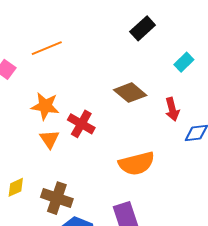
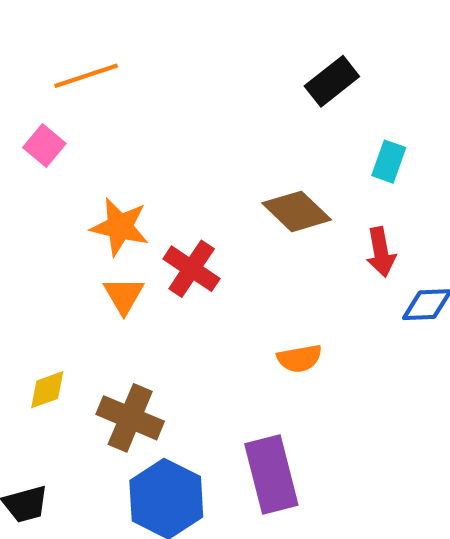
orange line: (47, 48) -> (86, 76), moved
cyan rectangle: (184, 62) -> (389, 162), moved, turned -30
orange semicircle: (137, 163) -> (300, 358), size x0.6

